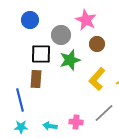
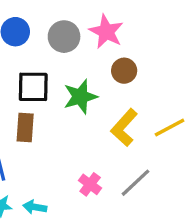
gray circle: (61, 35) -> (64, 37), moved
pink cross: (76, 122) -> (90, 184), moved, turned 32
cyan arrow: (50, 126) -> (35, 207), moved

